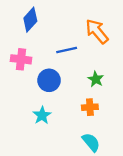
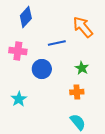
cyan star: (42, 115) -> (19, 99), moved

